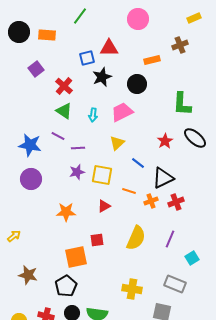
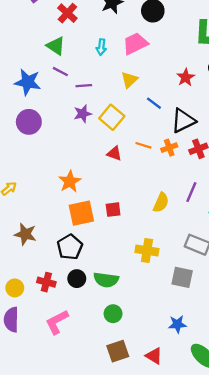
green triangle: (64, 111) -> (56, 46), moved
yellow square: (102, 175) -> (112, 117), turned 30
orange line: (129, 191) -> (143, 145), moved
red triangle: (104, 206) -> (114, 153), turned 48
orange star: (66, 212) -> (70, 182), moved, turned -30
yellow semicircle: (136, 238) -> (161, 203), moved, size x0.7
red square: (97, 240) -> (113, 210), moved

